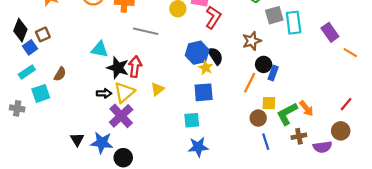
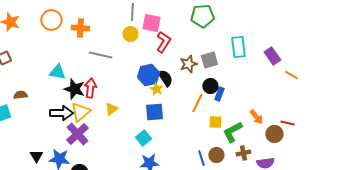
gray square: (274, 15) -> (209, 60), moved
brown star: (252, 41) -> (188, 64), moved
brown semicircle: (60, 74) -> (20, 95), turned -128
black arrow: (104, 93) -> (61, 113), size x1.6
red line: (346, 104) -> (287, 123), turned 64
orange arrow: (306, 108) -> (256, 117), moved
brown circle: (258, 118) -> (216, 155), moved
cyan square: (192, 120) -> (143, 138), turned -35
brown circle: (341, 131) -> (274, 134), moved
blue line: (266, 142) -> (201, 158), moved

